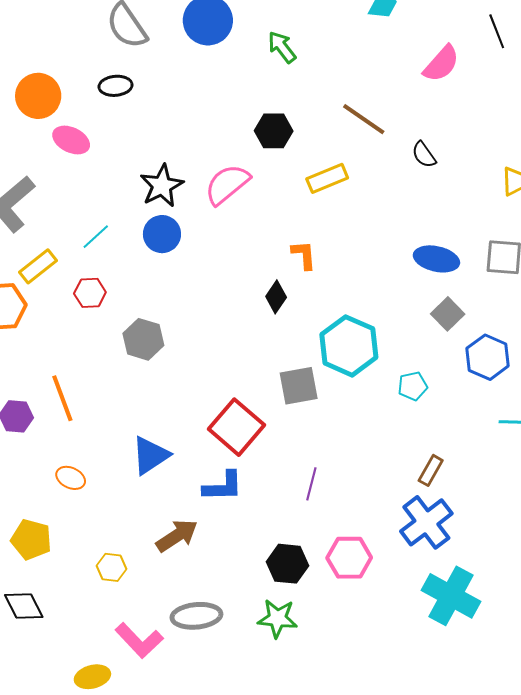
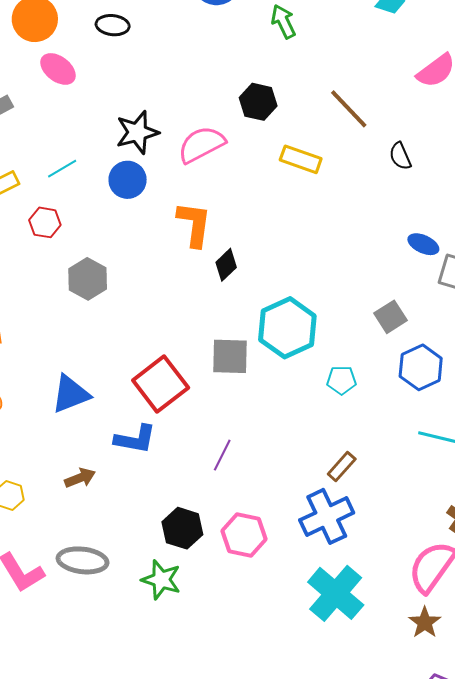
yellow rectangle: (327, 178) -> (301, 159), turned 30
orange L-shape: (304, 255) -> (194, 224), moved, size x1.5
blue ellipse: (436, 259) -> (423, 244), moved, size x0.7
brown arrow: (177, 536) -> (80, 478), size x0.7

